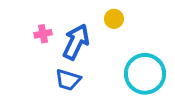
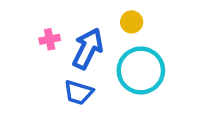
cyan circle: (145, 74) -> (141, 70), moved

